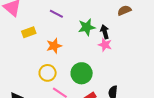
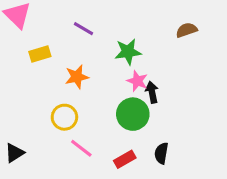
black arrow: (105, 32) -> (152, 92), moved
pink star: (105, 45) -> (137, 81), moved
green circle: (82, 73) -> (133, 114), moved

